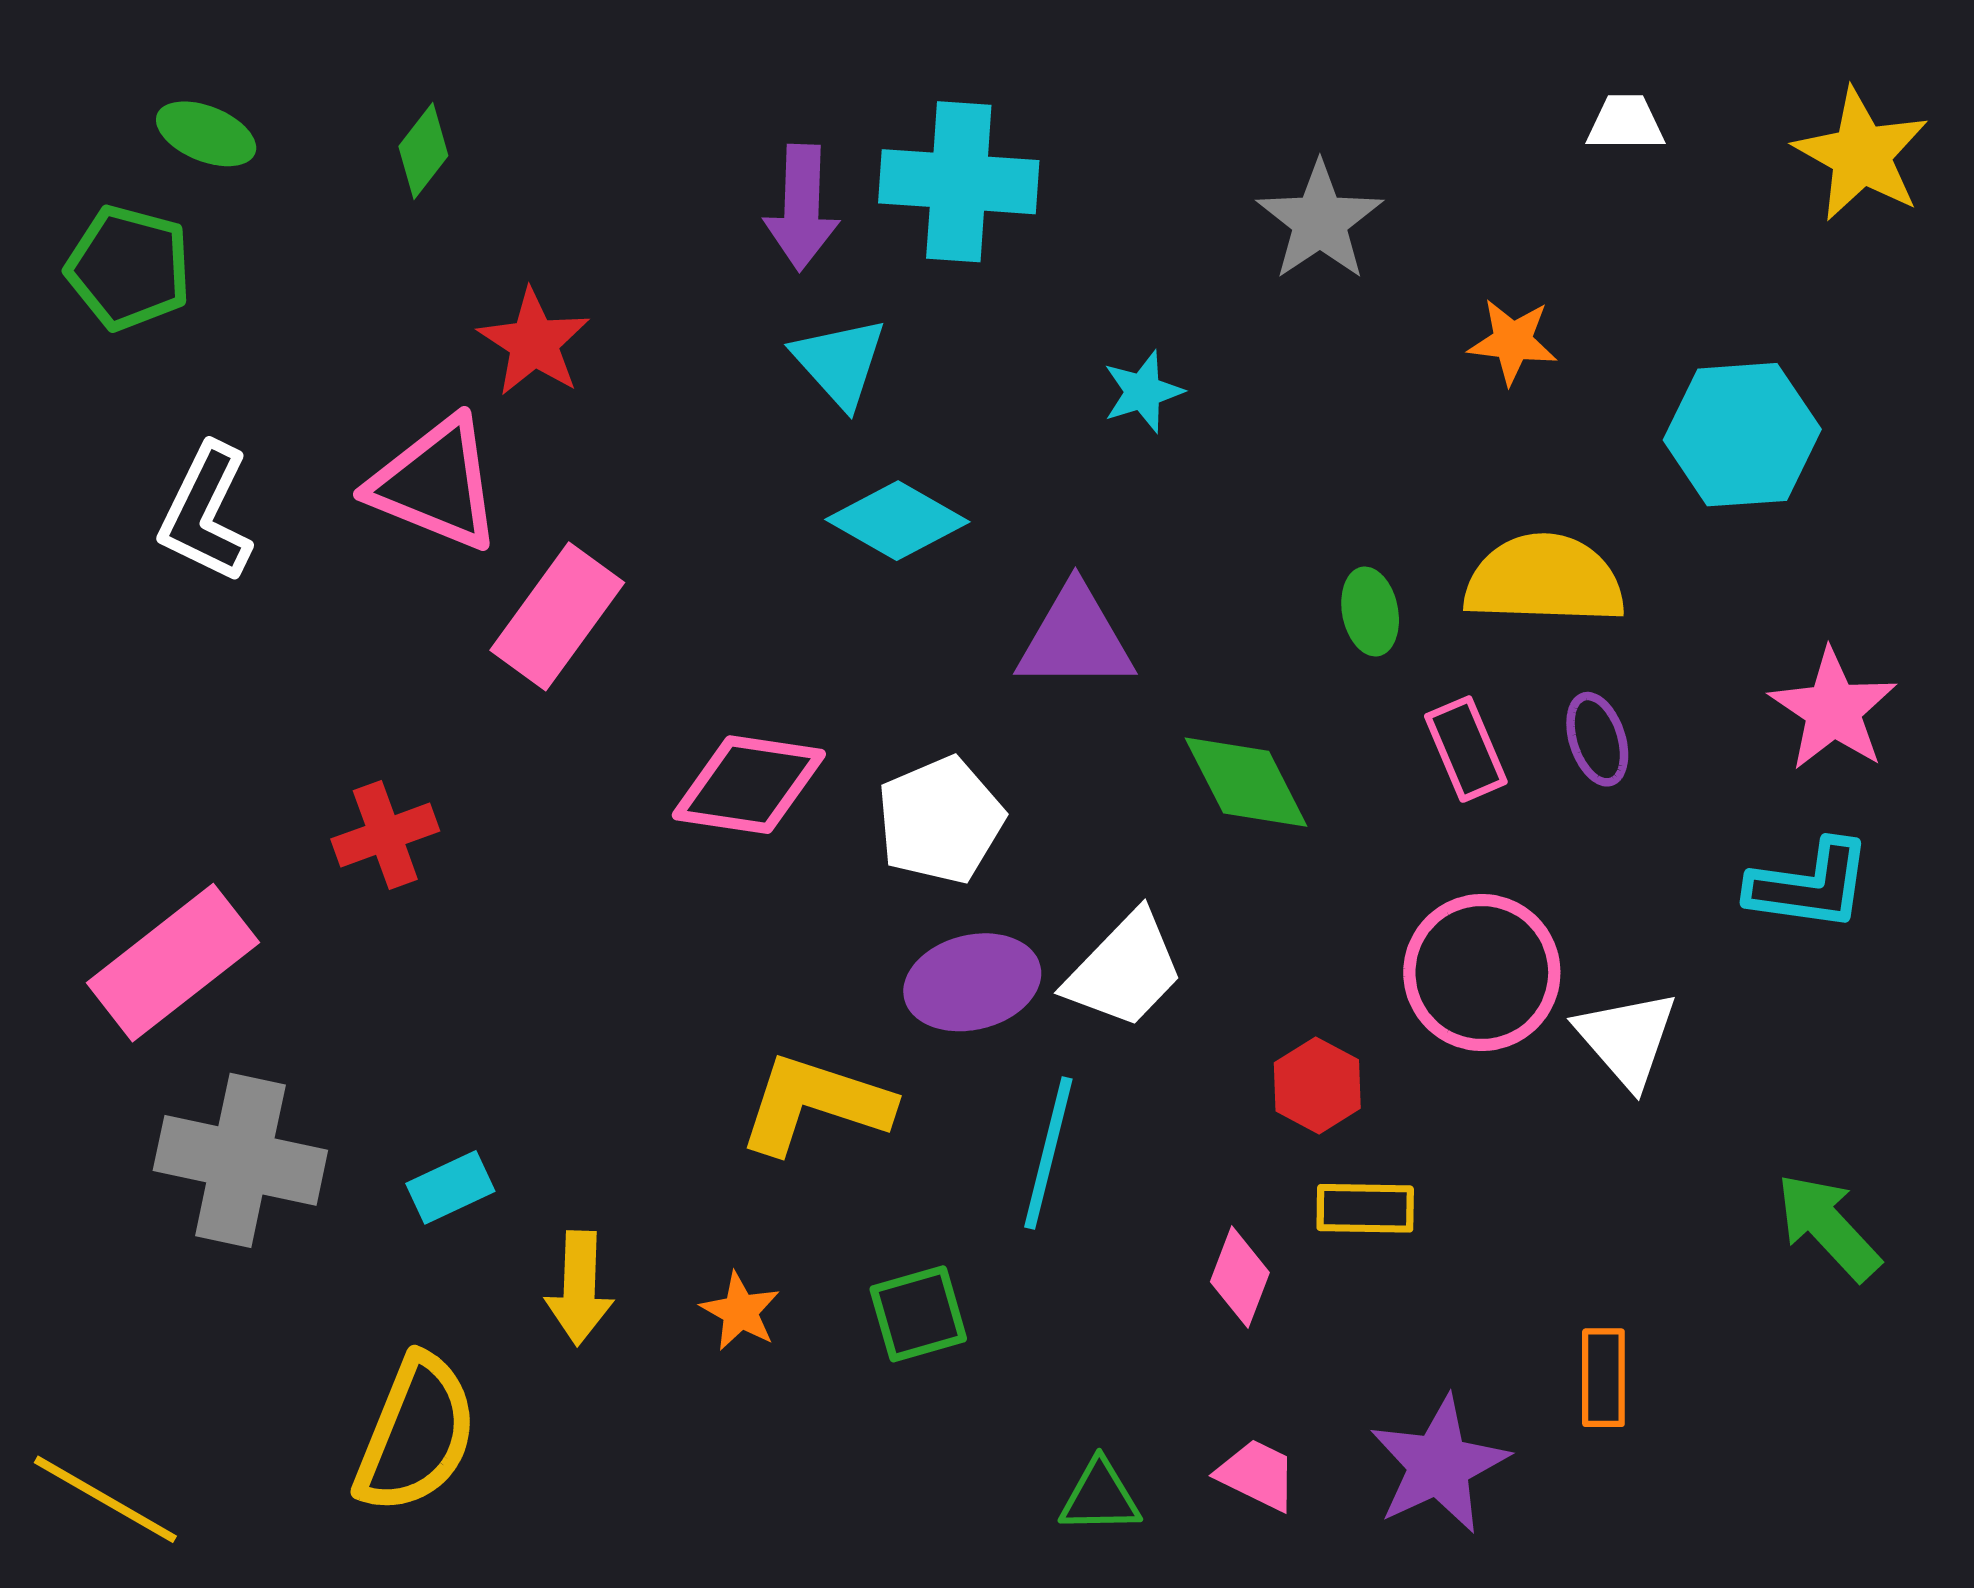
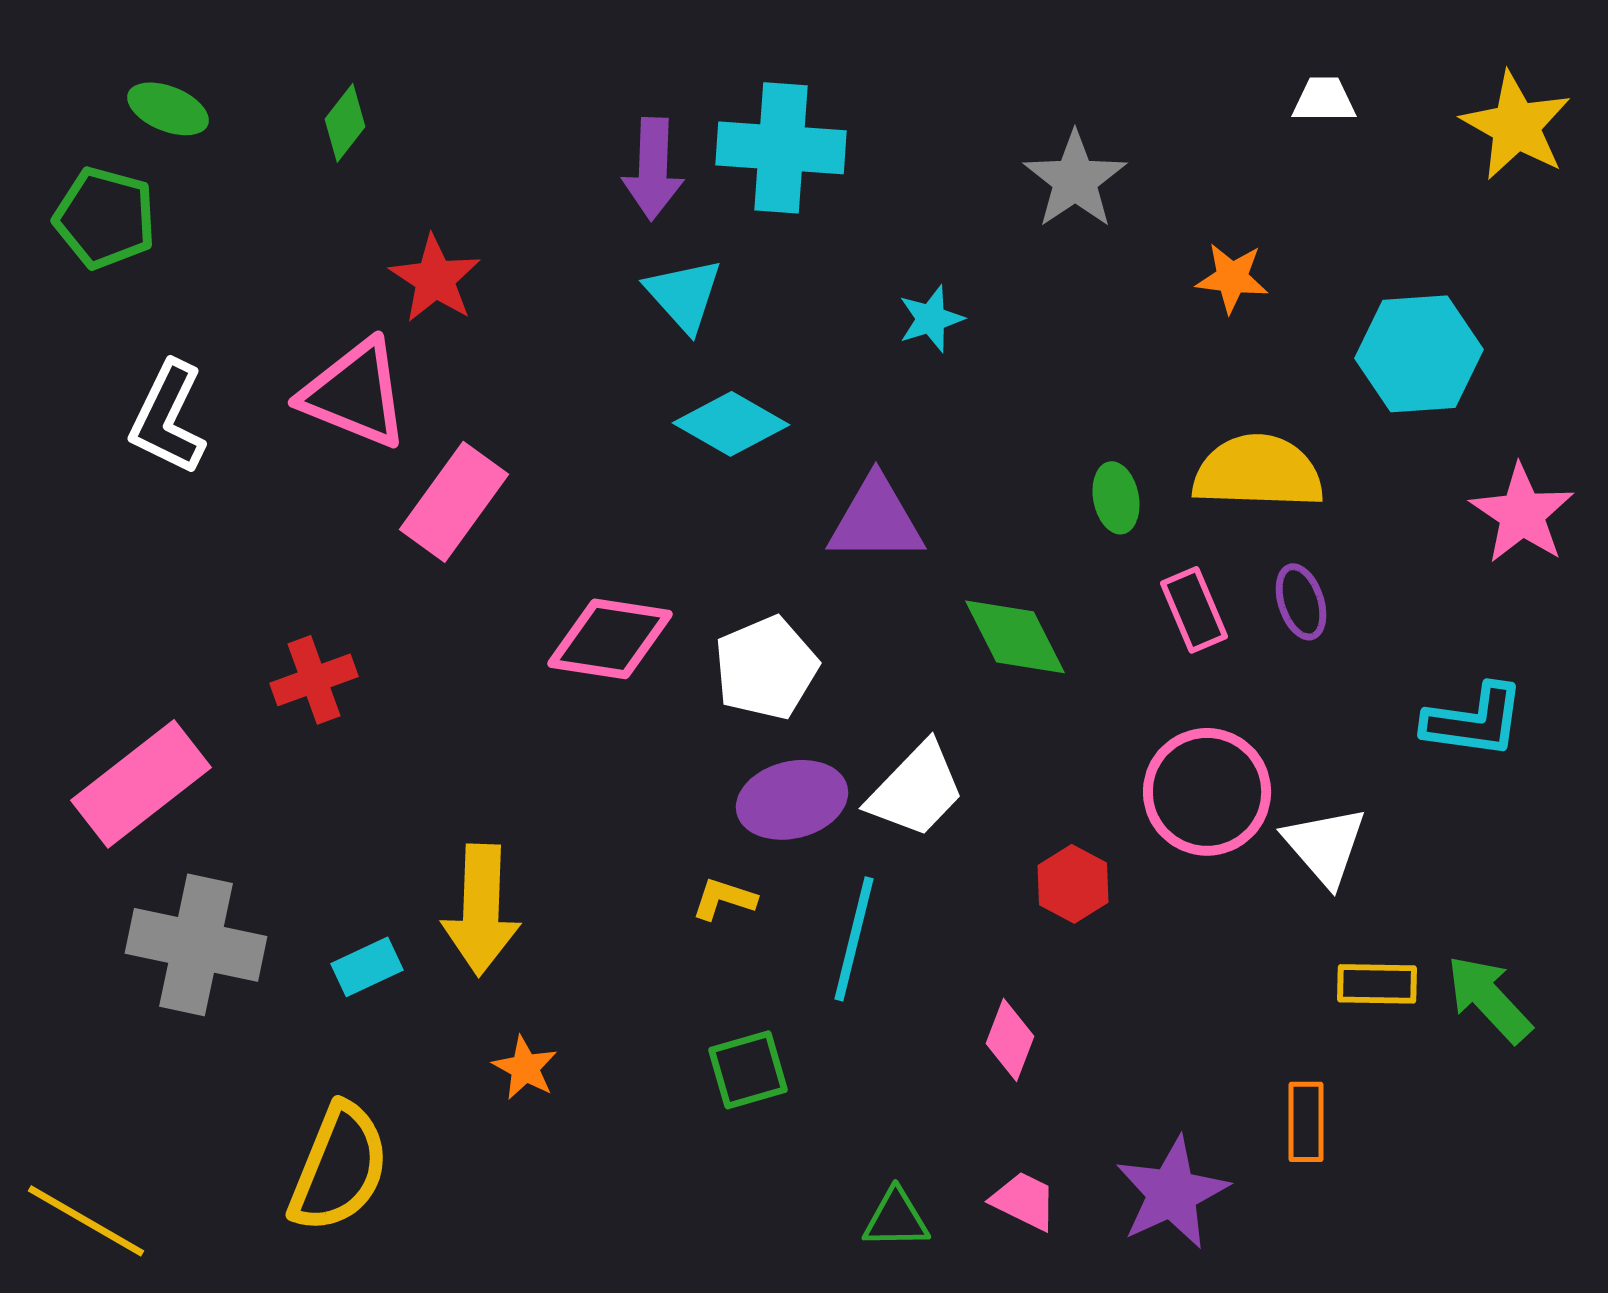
pink star: (1833, 710) -> (1522, 514), moved
yellow L-shape: (815, 1104) -> (724, 899), moved, size x0.5
yellow rectangle: (1365, 1208) -> (1377, 984), moved
yellow arrow: (579, 1288) -> (481, 910), moved, size x1.4
orange star: (740, 1311) -> (525, 1068), moved

